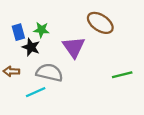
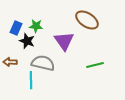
blue rectangle: (18, 32) -> (16, 28), turned 40
green line: (122, 75) -> (95, 65), moved
cyan line: (36, 92) -> (31, 80), turned -66

